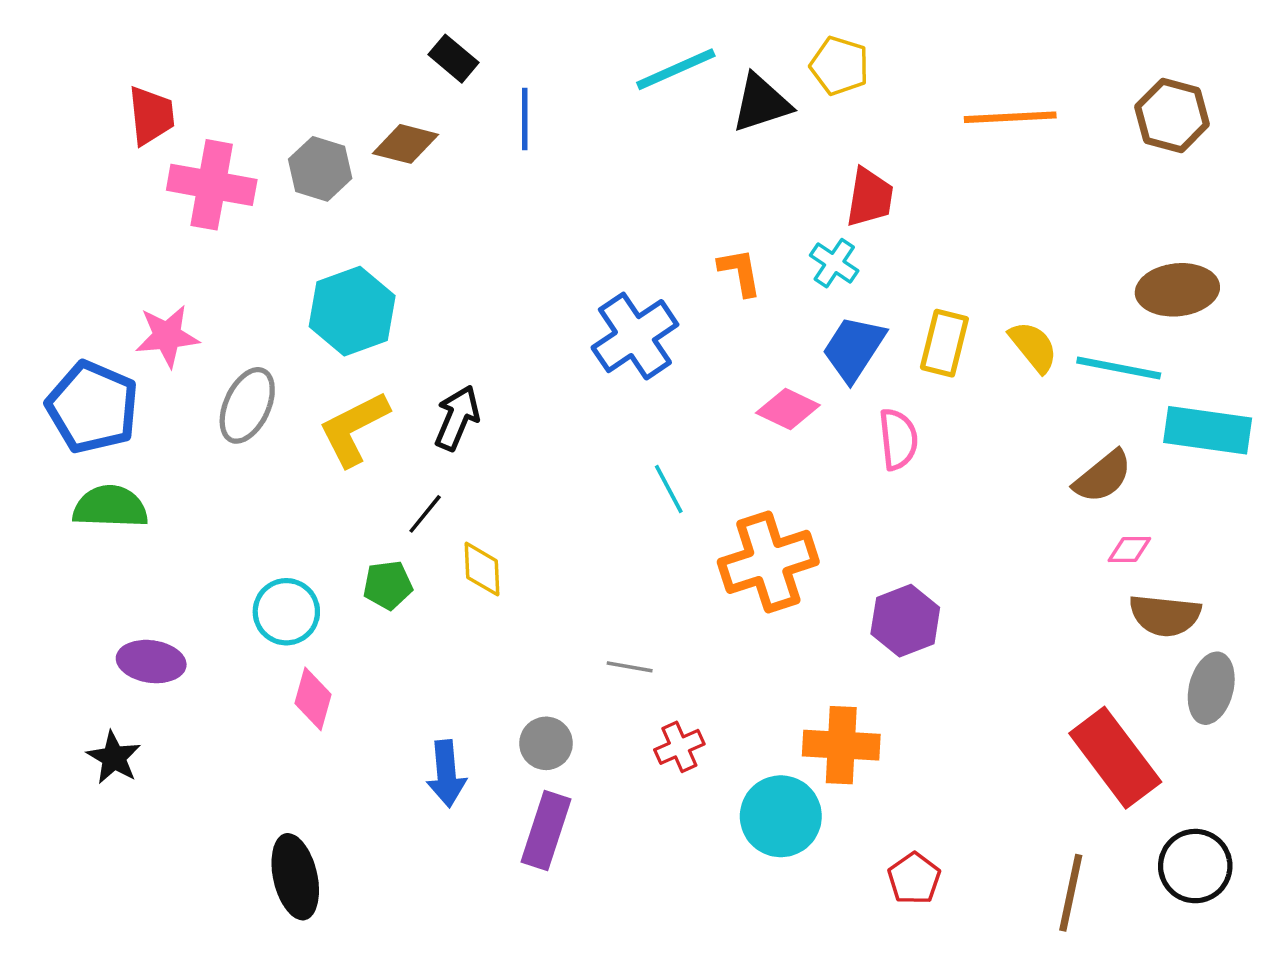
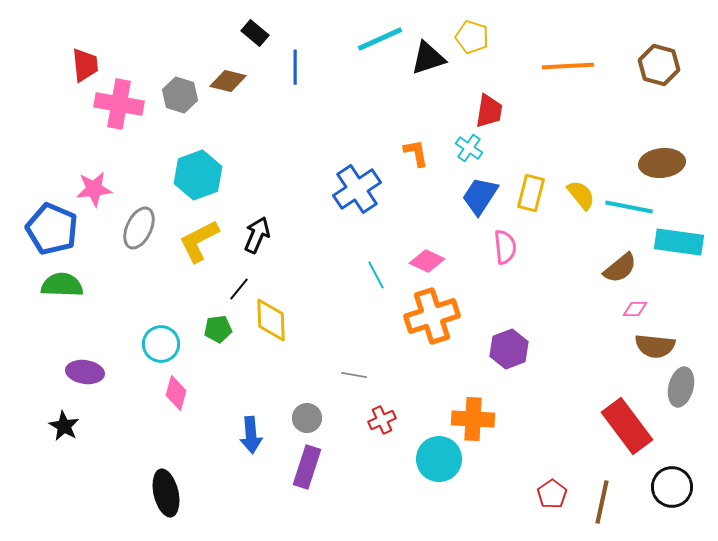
pink diamond: (788, 409) -> (427, 261), moved
yellow diamond: (482, 569) -> (271, 320), size x1.4
red pentagon: (914, 879) -> (552, 494), moved

